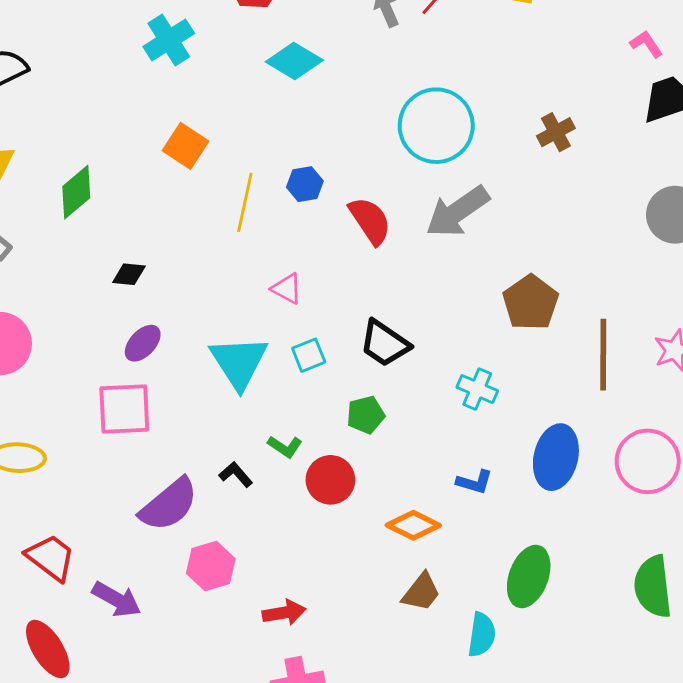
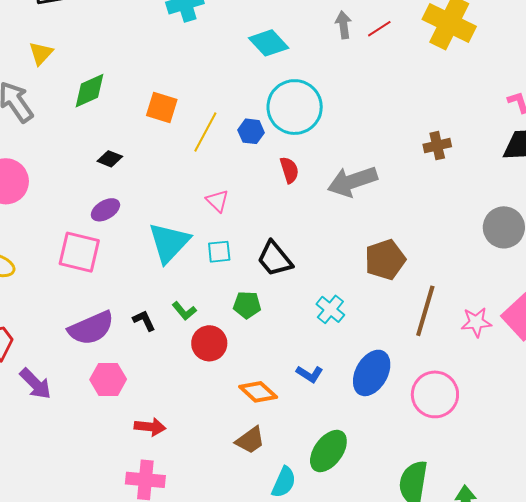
cyan circle: (436, 126) -> (295, 107), moved
orange square: (186, 146) -> (162, 108), moved, turned -32
red semicircle: (370, 221) -> (289, 170), size x0.7

